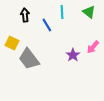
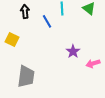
pink arrow: (93, 47) -> (93, 63), moved, turned 32
gray trapezoid: (29, 59) -> (26, 76), moved, turned -135

